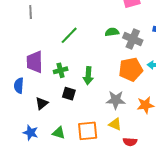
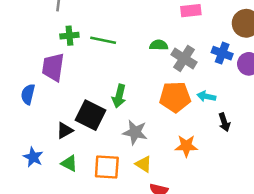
green line: (69, 35) -> (103, 40), turned 48
green cross: (61, 70) -> (69, 36), moved
black square: (69, 94) -> (91, 115), size x1.6
gray star: (116, 100) -> (135, 132), moved
black triangle: (42, 103) -> (65, 130), moved

